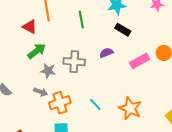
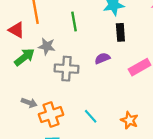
black rectangle: (123, 30) -> (120, 32), turned 56
gray star: (48, 71) -> (47, 46), moved
orange star: (130, 108) -> (129, 120), size x0.7

